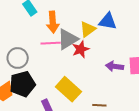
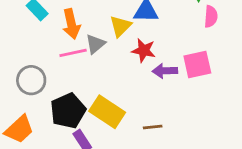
gray triangle: (68, 39) -> (95, 44), size x0.7
red star: (81, 49) -> (144, 50), moved, turned -30
black pentagon: (22, 84) -> (68, 111), moved

